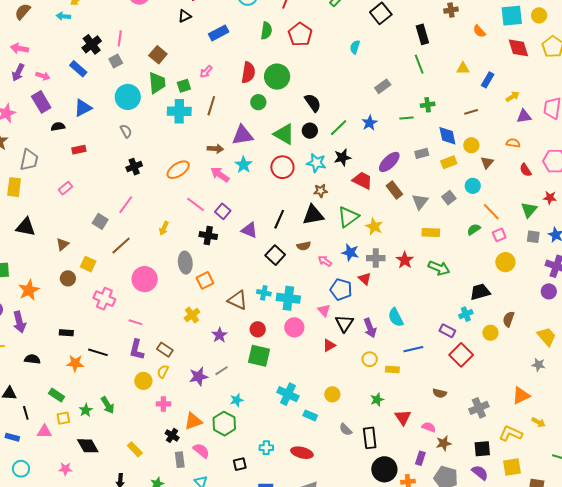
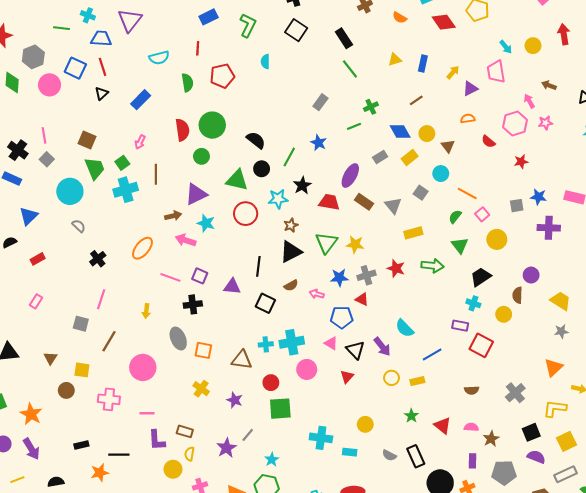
red pentagon: (300, 34) -> (222, 76), turned -30
cyan semicircle: (355, 47) -> (265, 62), moved
green triangle: (529, 210) -> (460, 245), moved
orange square: (205, 280) -> (203, 350), turned -36
purple circle: (549, 291) -> (531, 275), moved
cyan cross: (466, 314) -> (473, 303), turned -32

